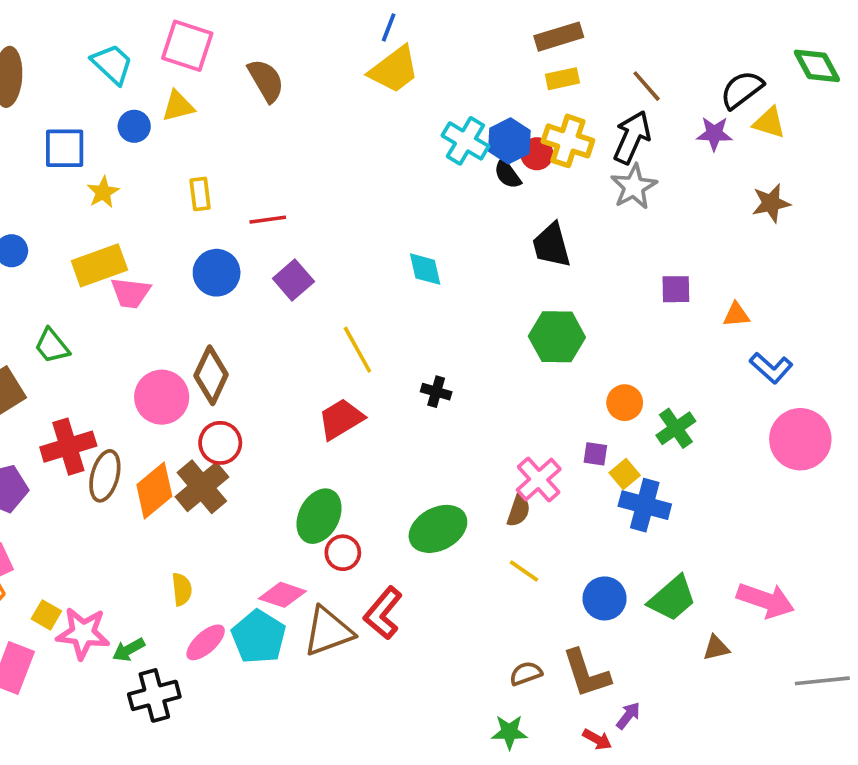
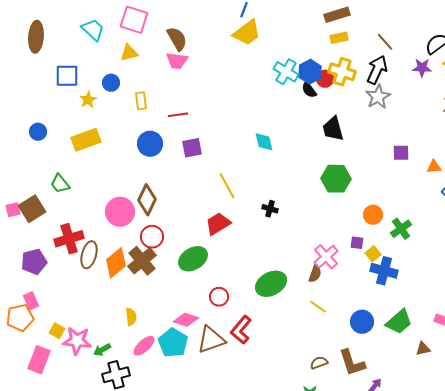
blue circle: (134, 126) -> (111, 83), moved
purple square: (293, 280) -> (192, 148), turned 30
pink trapezoid: (131, 293) -> (177, 61), moved
green ellipse: (319, 516) -> (193, 259), moved, turned 32

